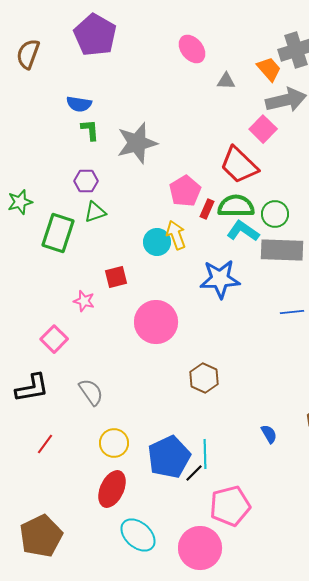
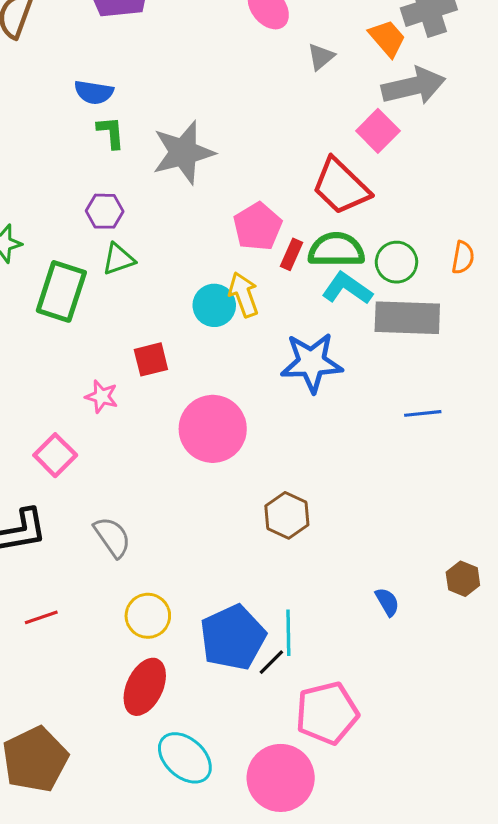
gray triangle: (226, 81) -> (321, 57), turned -42
red line: (45, 444) -> (41, 617), turned 35

